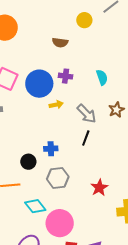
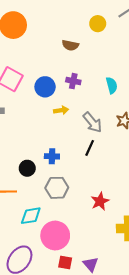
blue circle: (39, 84) -> (45, 87), size x0.7
cyan diamond: (35, 206) -> (31, 216), turned -65

